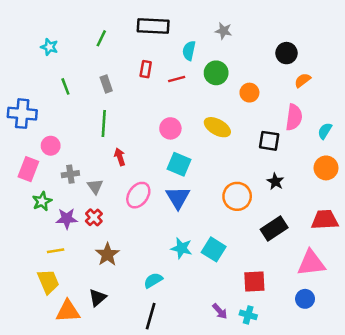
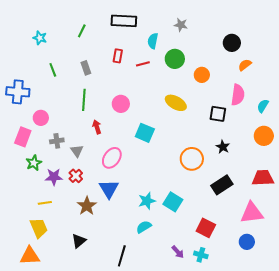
pink circle: (170, 128) -> (121, 104), moved
blue triangle: (178, 198) -> (109, 189), moved
cyan star: (182, 248) -> (147, 201), turned -30
cyan semicircle: (153, 280) -> (144, 227), moved
red square: (254, 282) -> (206, 228), turned 30
orange triangle: (68, 311) -> (30, 256), moved

